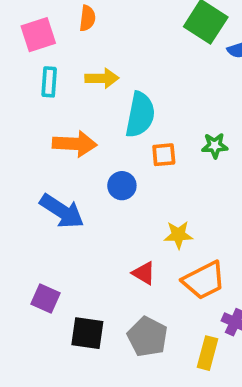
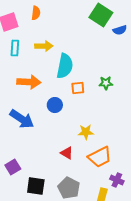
purple square: (46, 298) -> (13, 167), turned 35

